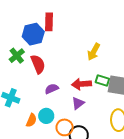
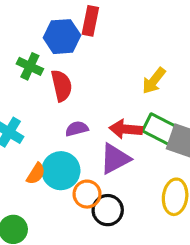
green cross: (17, 56) -> (30, 66), turned -35
green rectangle: (102, 81) -> (160, 129), size x1.5
purple triangle: (78, 103) -> (115, 159), size x1.5
cyan circle: (46, 116) -> (61, 171), size x1.5

